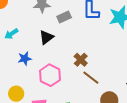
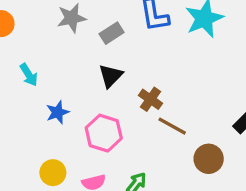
cyan arrow: (11, 34) -> (29, 75), turned -80
black triangle: (46, 37) -> (111, 76), moved

